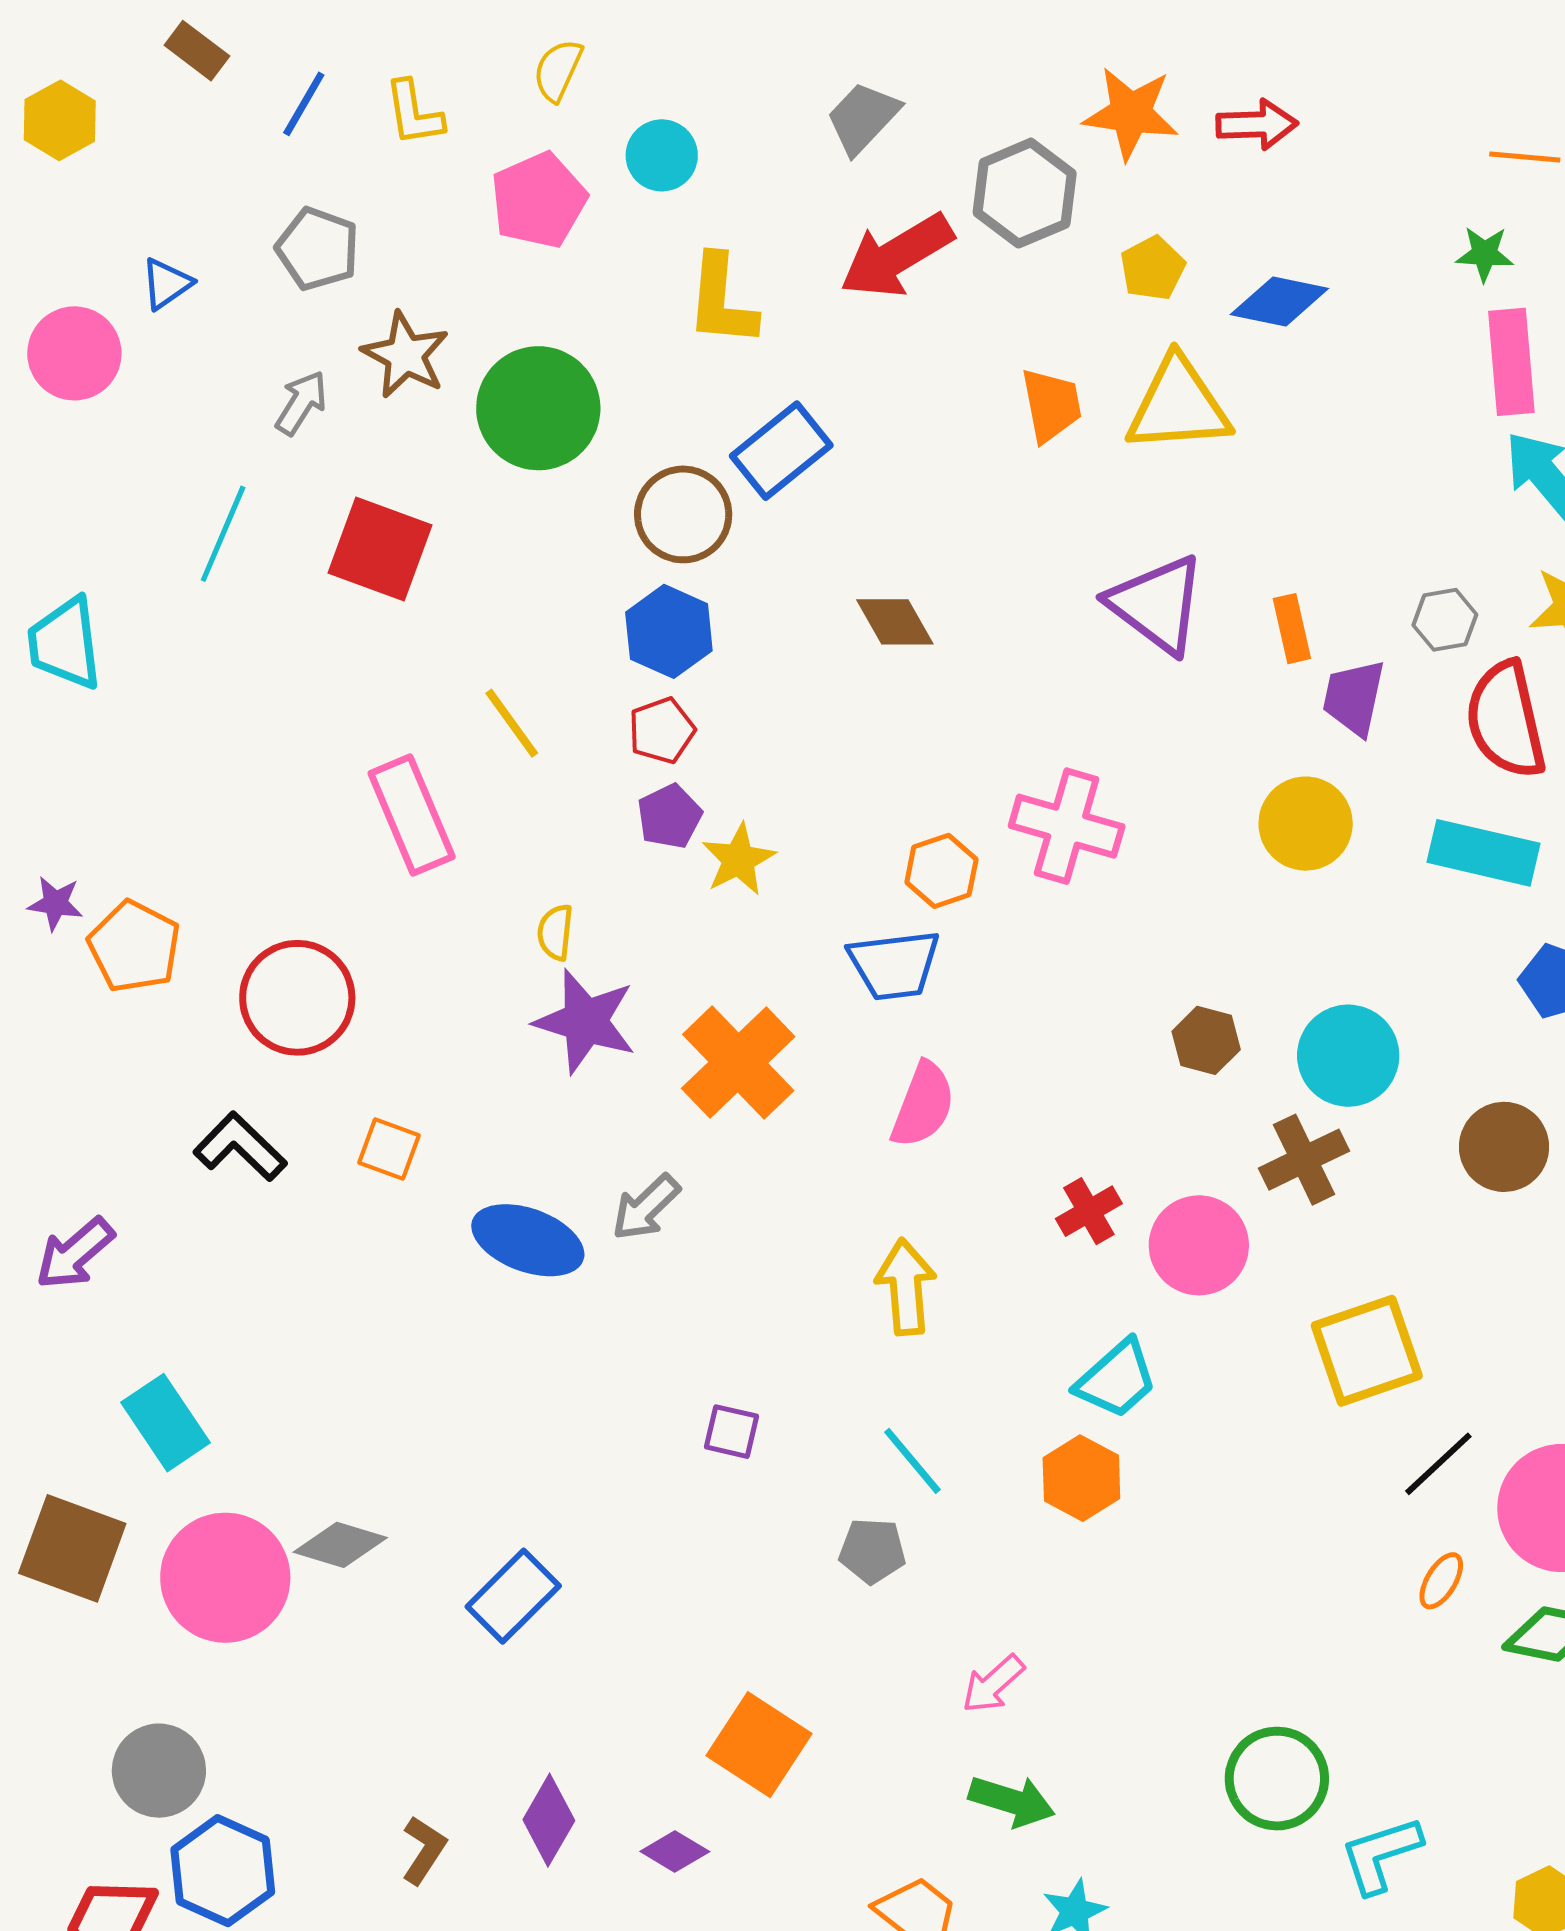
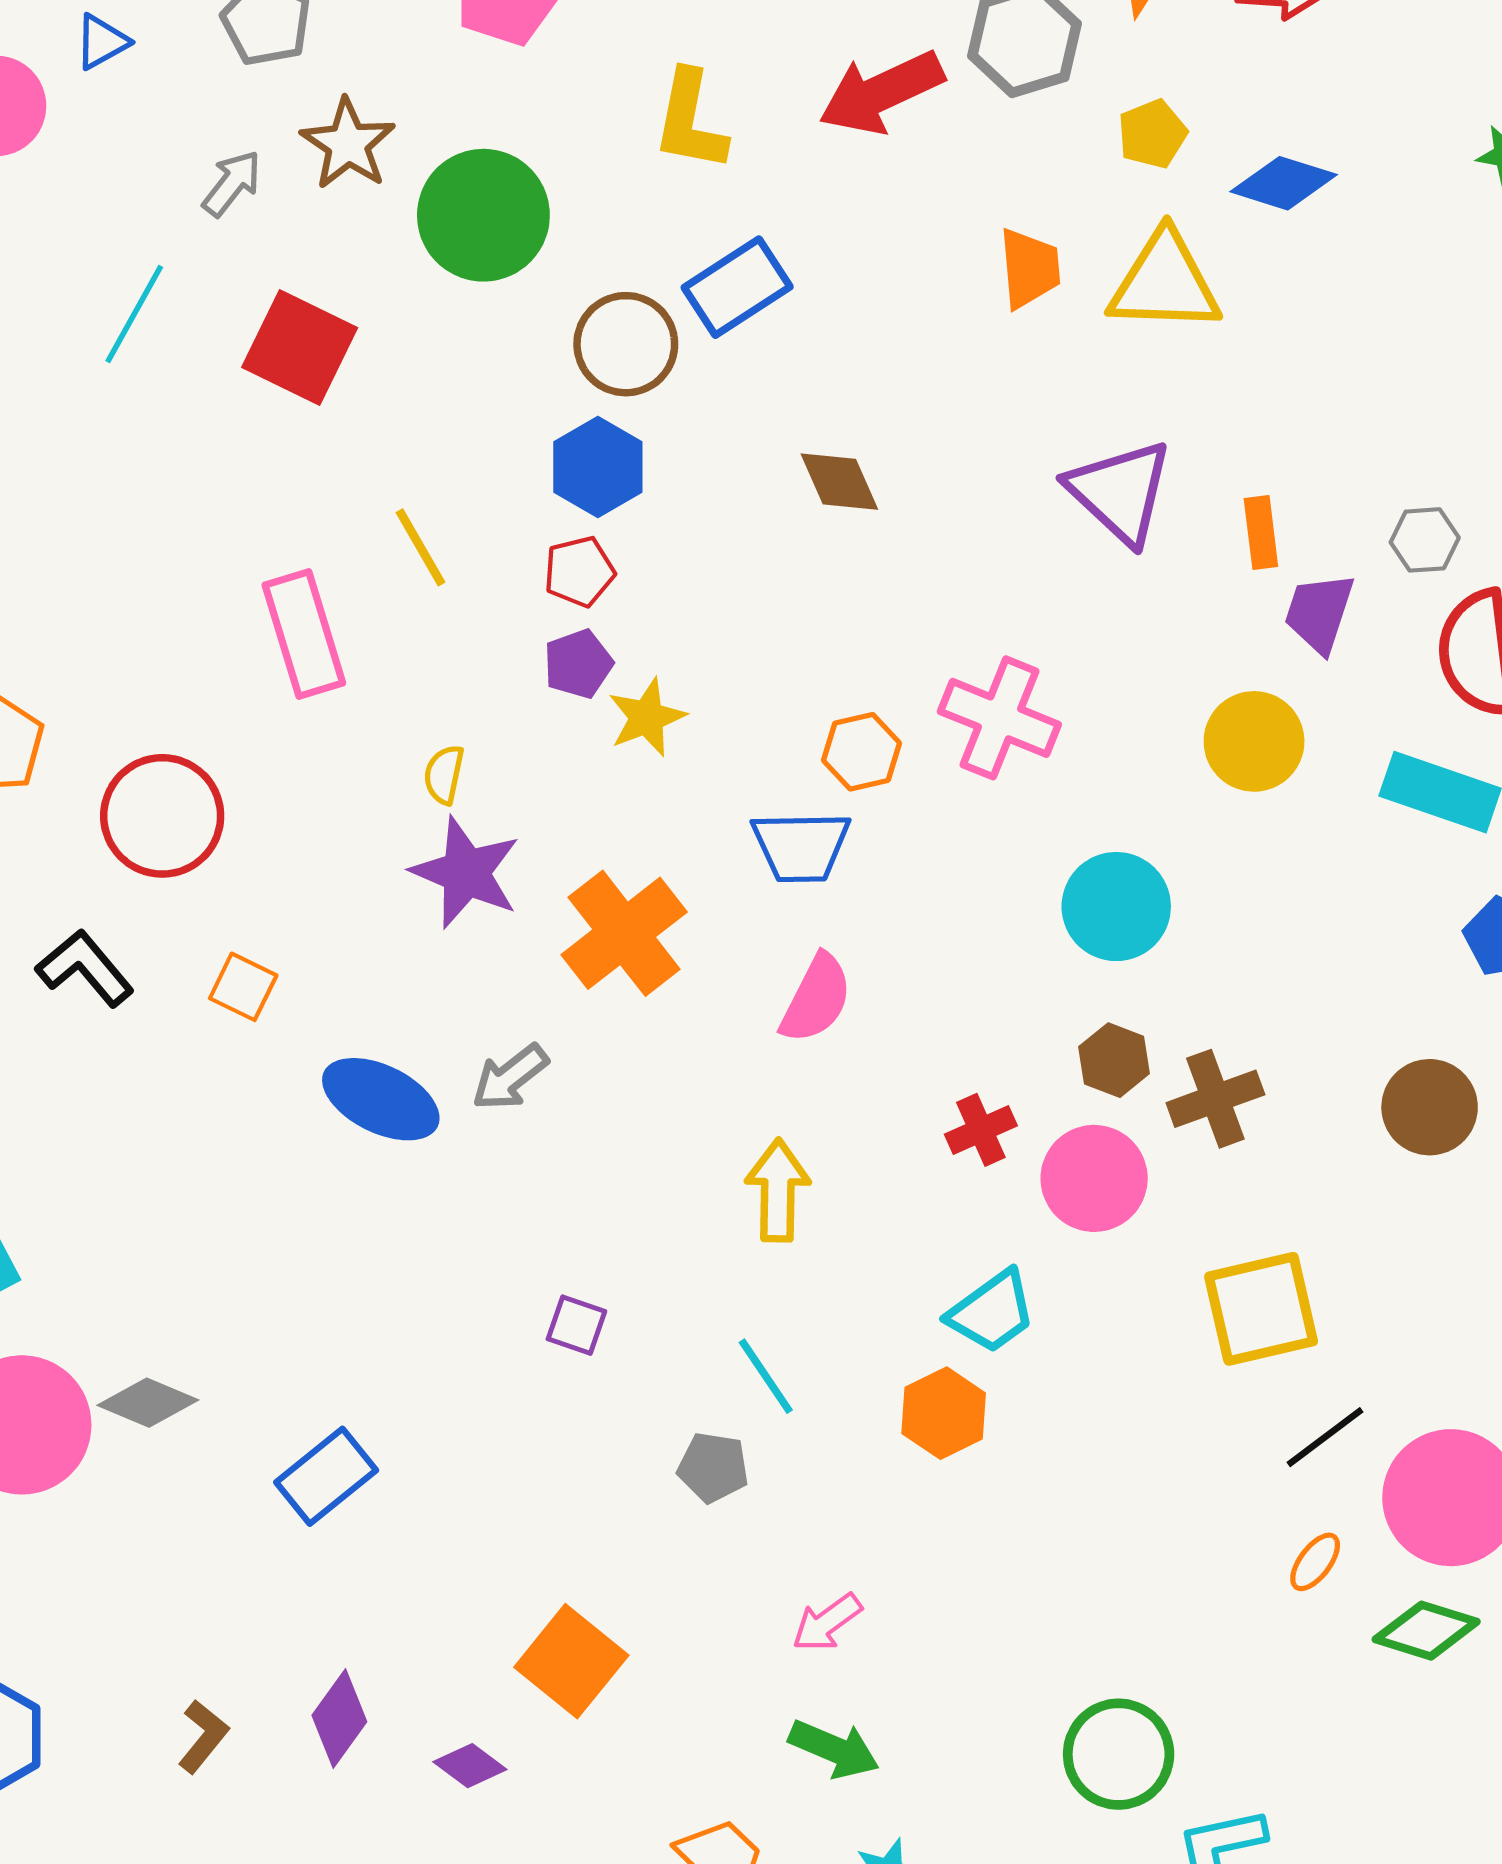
brown hexagon: (1206, 1040) -> (1114, 1060), moved
cyan circle: (1348, 1056) -> (1116, 907), moved

